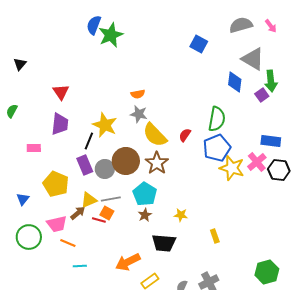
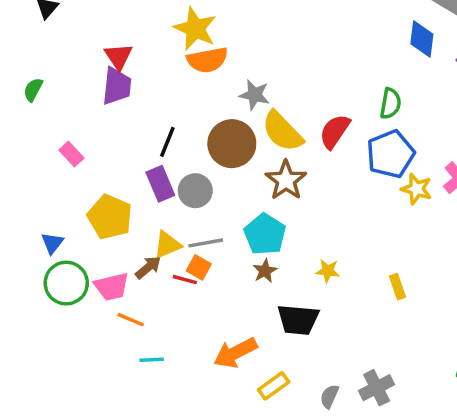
orange semicircle: (138, 94) -> (207, 60), moved, size x1.6
green semicircle: (217, 119) -> (390, 104), size x0.7
purple trapezoid: (60, 124) -> (117, 86), moved
yellow star: (105, 125) -> (195, 29), moved
red semicircle: (185, 135) -> (335, 131), size x1.5
pink rectangle: (34, 148) -> (71, 154), turned 48
brown circle: (126, 161) -> (232, 144), moved
yellow star: (232, 168) -> (417, 189), size x0.7
yellow rectangle: (215, 236) -> (397, 287), moved
green circle: (29, 237) -> (66, 283), moved

